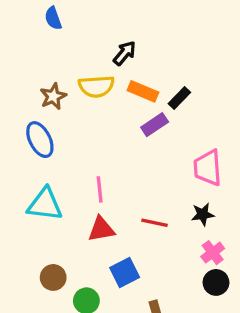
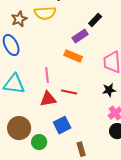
orange rectangle: (143, 91) -> (73, 56), moved
red line: (155, 223) -> (69, 92), moved
brown circle: (53, 277) -> (19, 128), size x1.5

